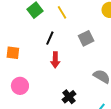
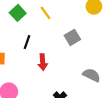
black line: (50, 38) -> (27, 42), moved

